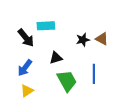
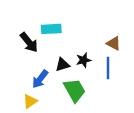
black star: (83, 40) -> (84, 60), moved
blue arrow: (25, 68) -> (40, 79), moved
blue line: (94, 74) -> (108, 68), moved

